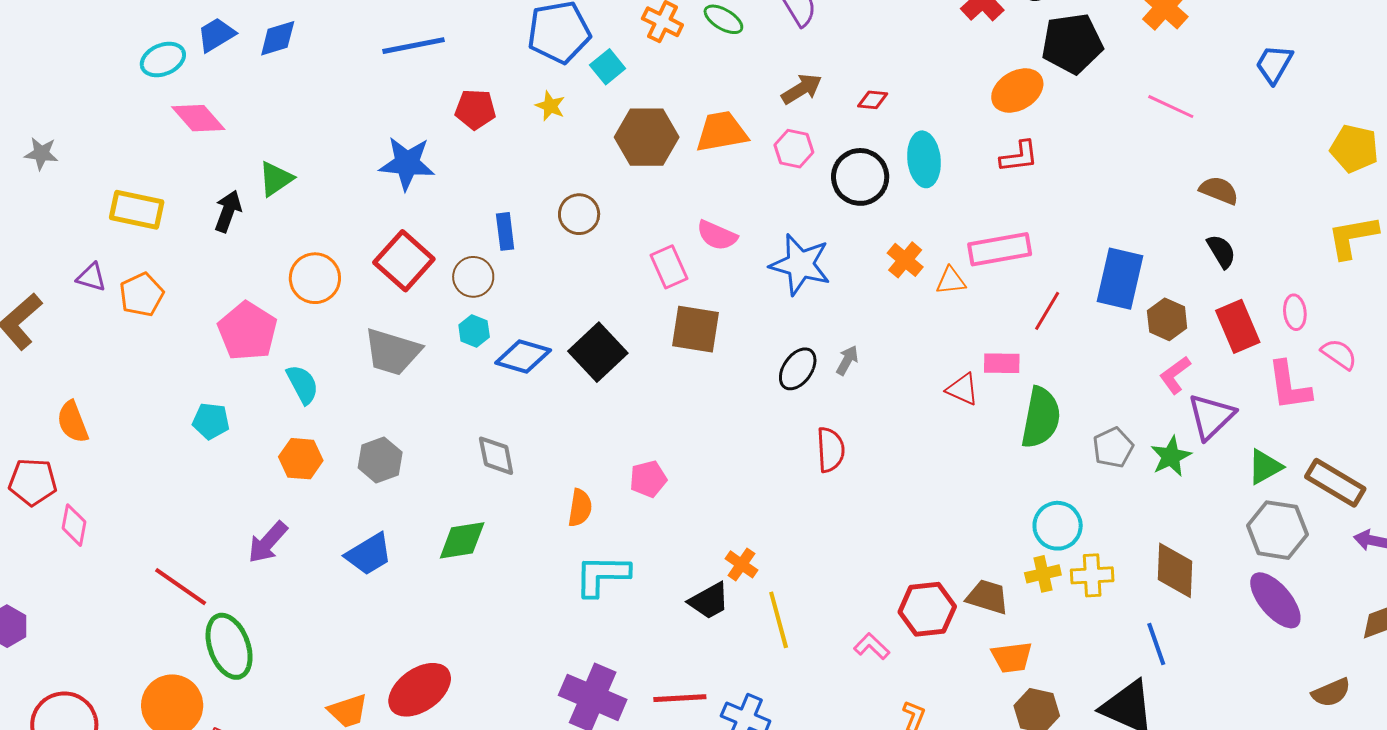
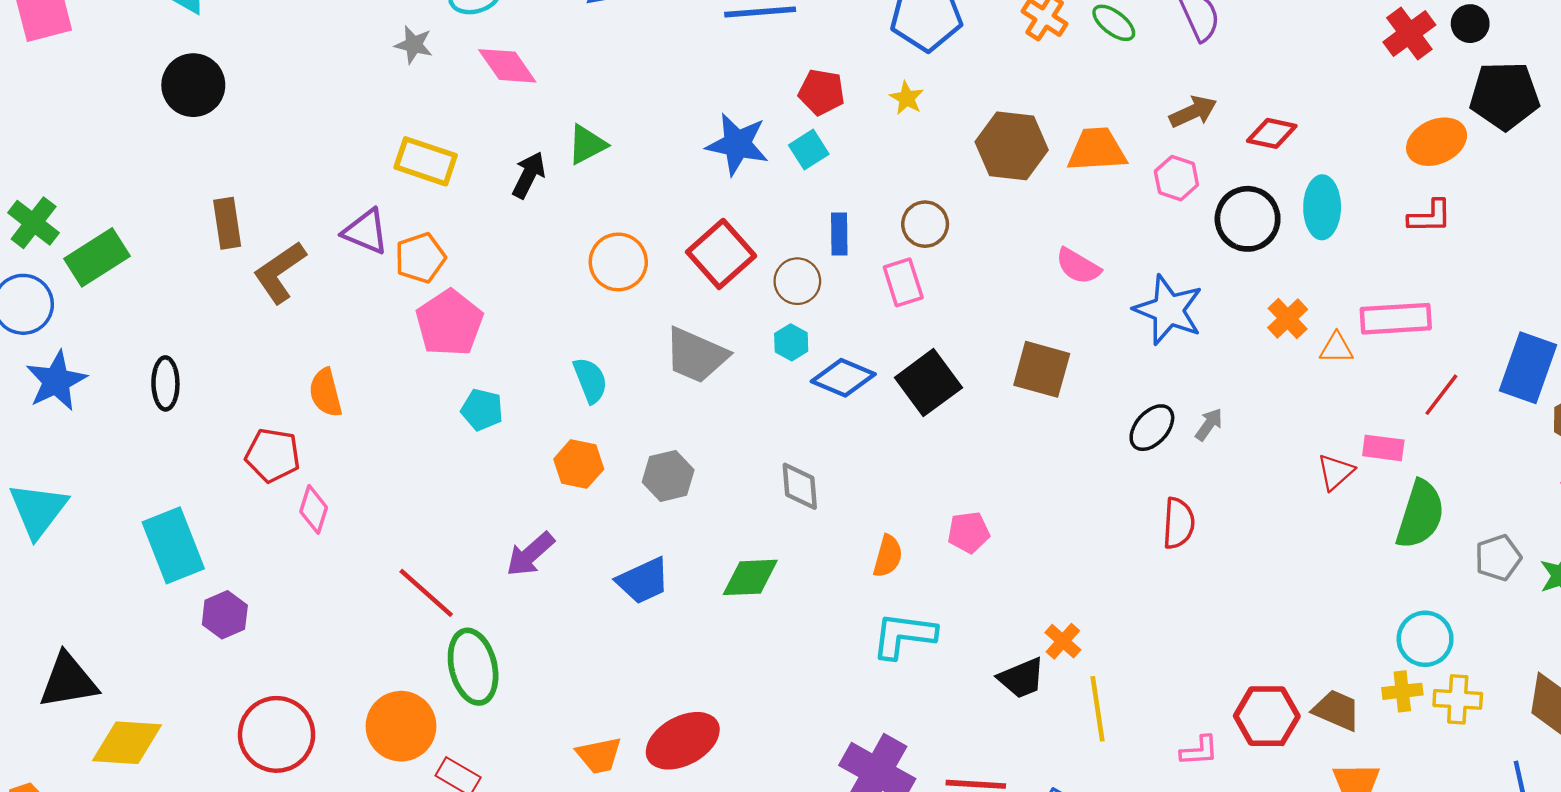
cyan square: (608, 67) -> (809, 150), moved
red diamond: (873, 100) -> (1272, 133), size x1.4
gray star: (41, 153) -> (414, 45), moved
pink rectangle: (669, 267) -> (903, 282), moved
purple triangle: (91, 277) -> (366, 232), size x1.4
pink pentagon: (248, 331) -> (449, 323), moved
red triangle: (963, 389) -> (1336, 472), turned 48
pink L-shape: (872, 646) -> (1199, 751), turned 126

